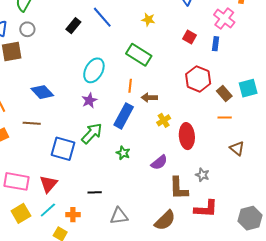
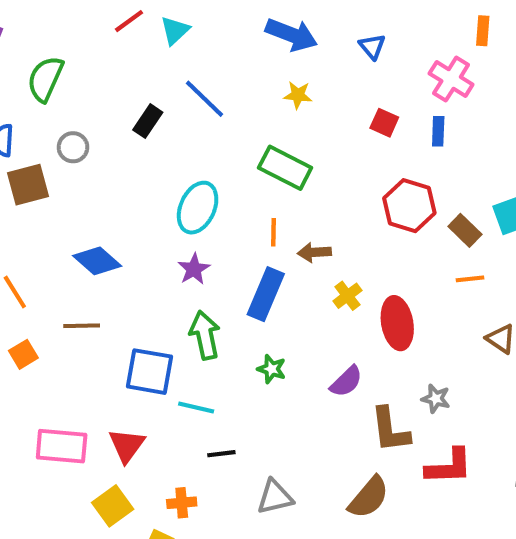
gray circle: (27, 29) -> (73, 147), moved
green arrow: (92, 133) -> (205, 335), turned -50
cyan line: (48, 210) -> (196, 407), moved, turned 60
yellow square: (21, 213) -> (113, 506), moved

